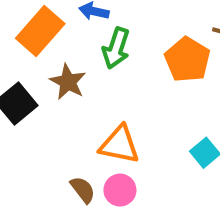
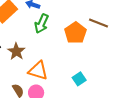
brown star: (68, 82) -> (16, 51), moved

